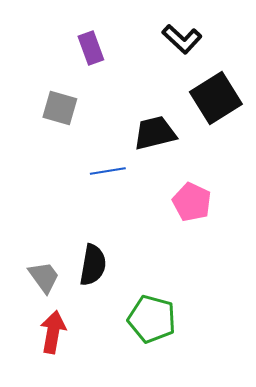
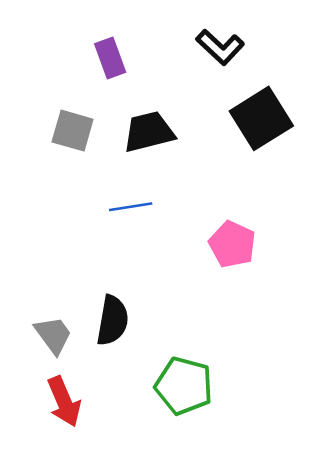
black trapezoid: (155, 133) -> (149, 132), moved
red arrow: (53, 332) -> (64, 402), turned 147

